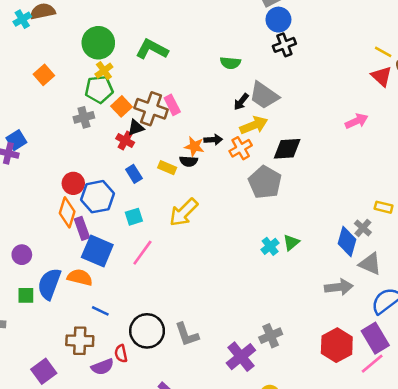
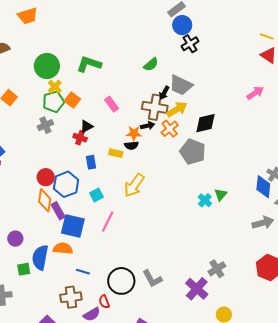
green semicircle: (230, 63) -> (151, 64), turned -35
orange square: (122, 106) -> (72, 100), moved
brown cross: (151, 109) -> (155, 107), moved
blue rectangle: (134, 174) -> (91, 162), turned 32

